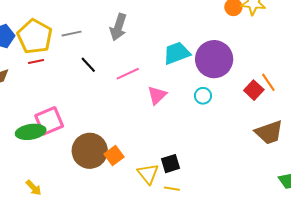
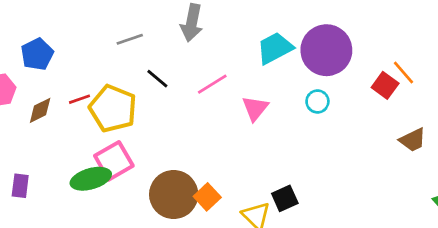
yellow pentagon: (35, 37) -> (113, 109), moved
red line: (36, 61) -> (80, 99), moved
brown trapezoid: (269, 132) -> (413, 140), size x0.7

